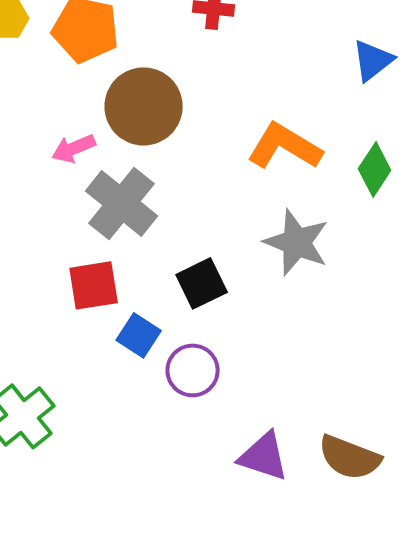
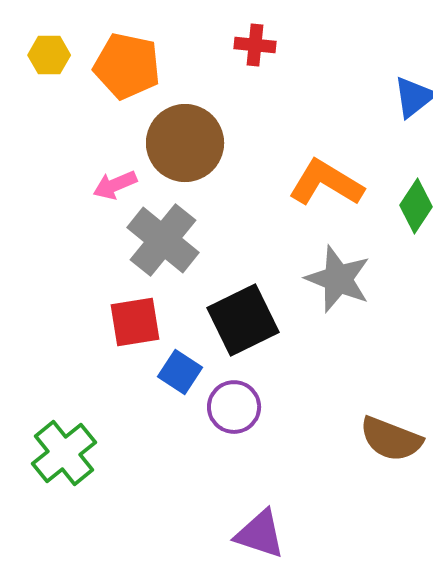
black square: (202, 283) -> (243, 320), size x1.4
purple triangle: (264, 456) -> (260, 534), moved
brown semicircle: (350, 457) -> (391, 439), moved

